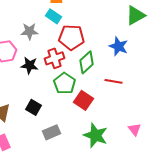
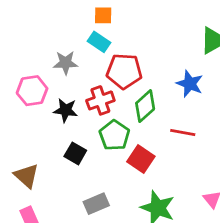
black square: (34, 107) -> (75, 153), moved

